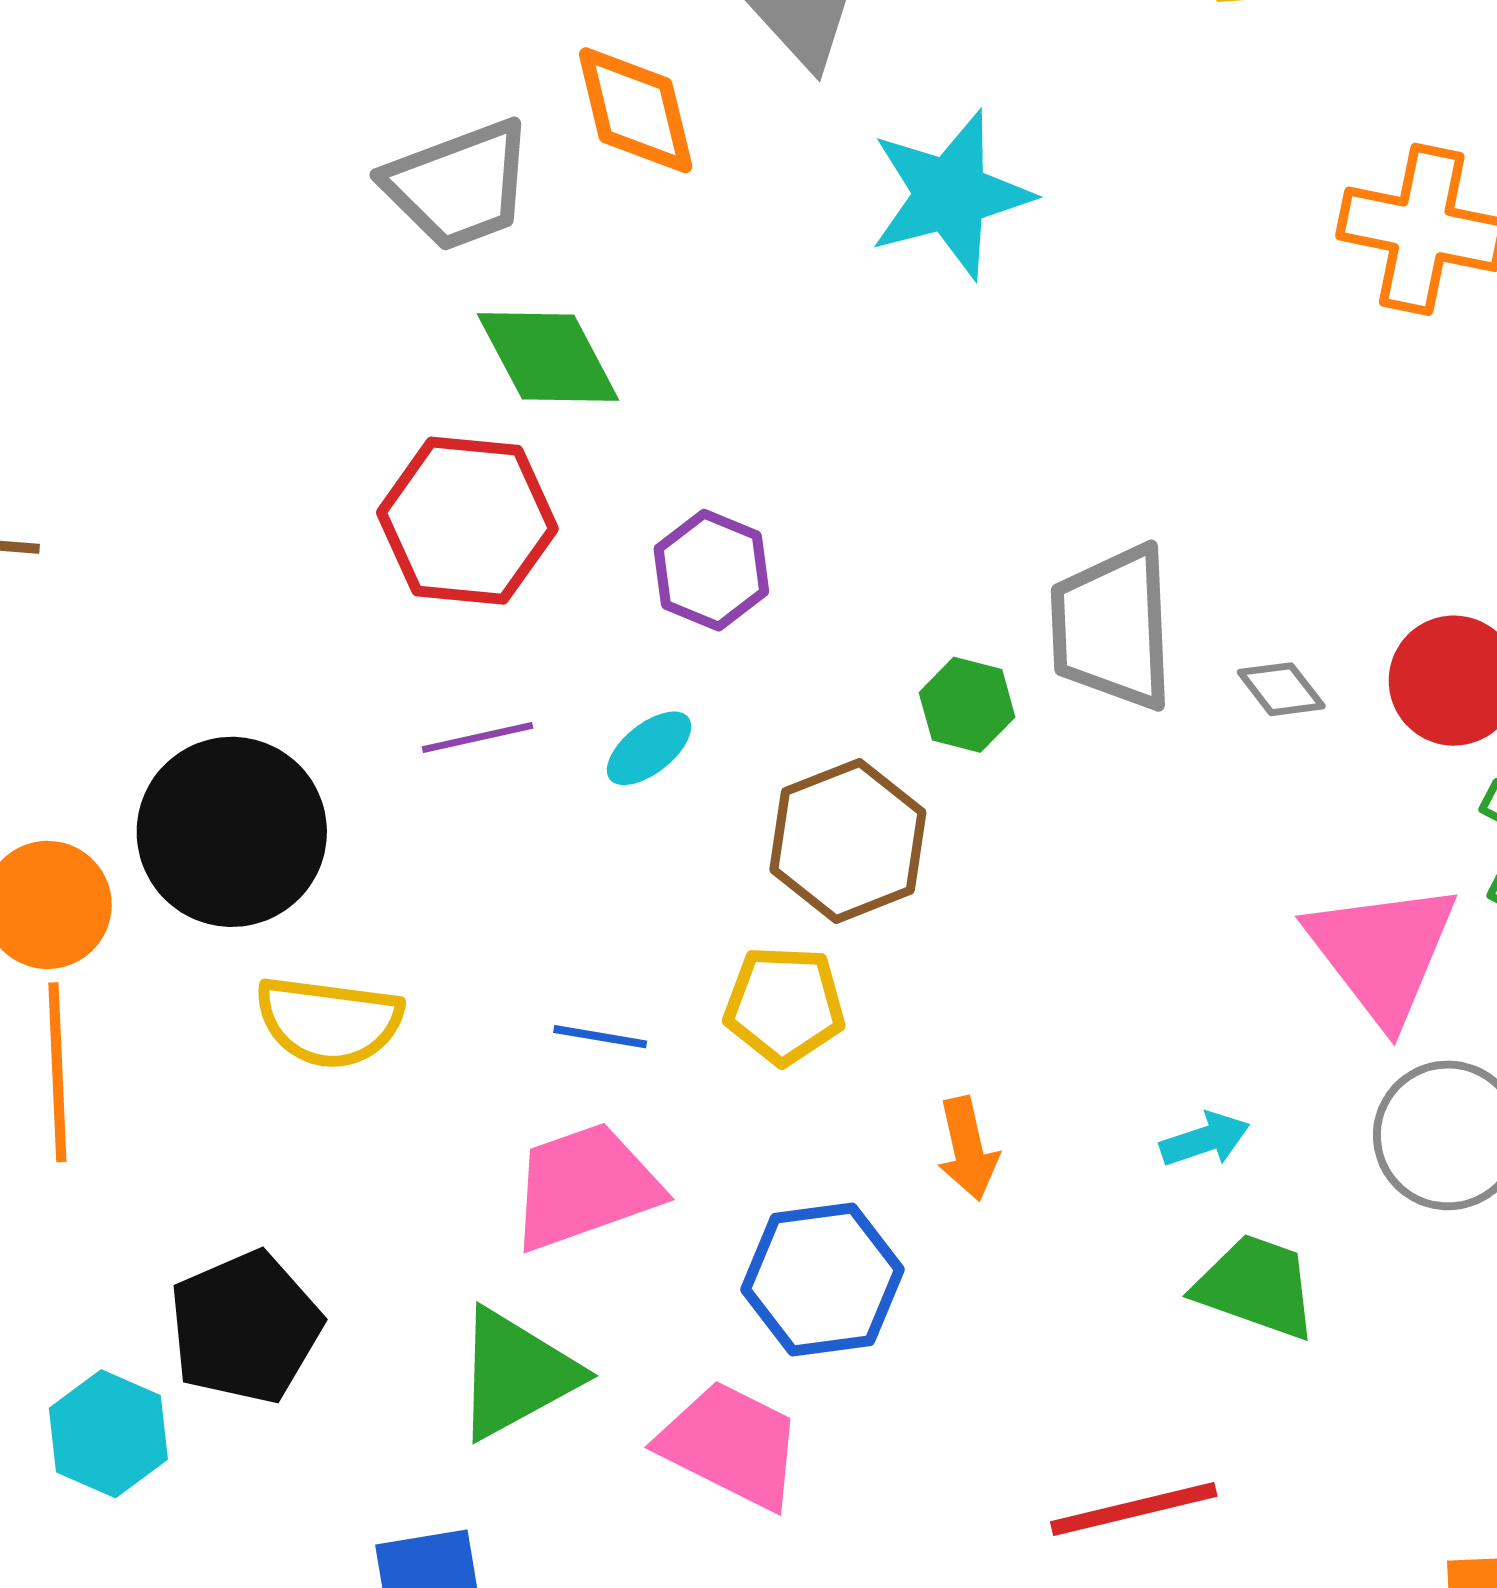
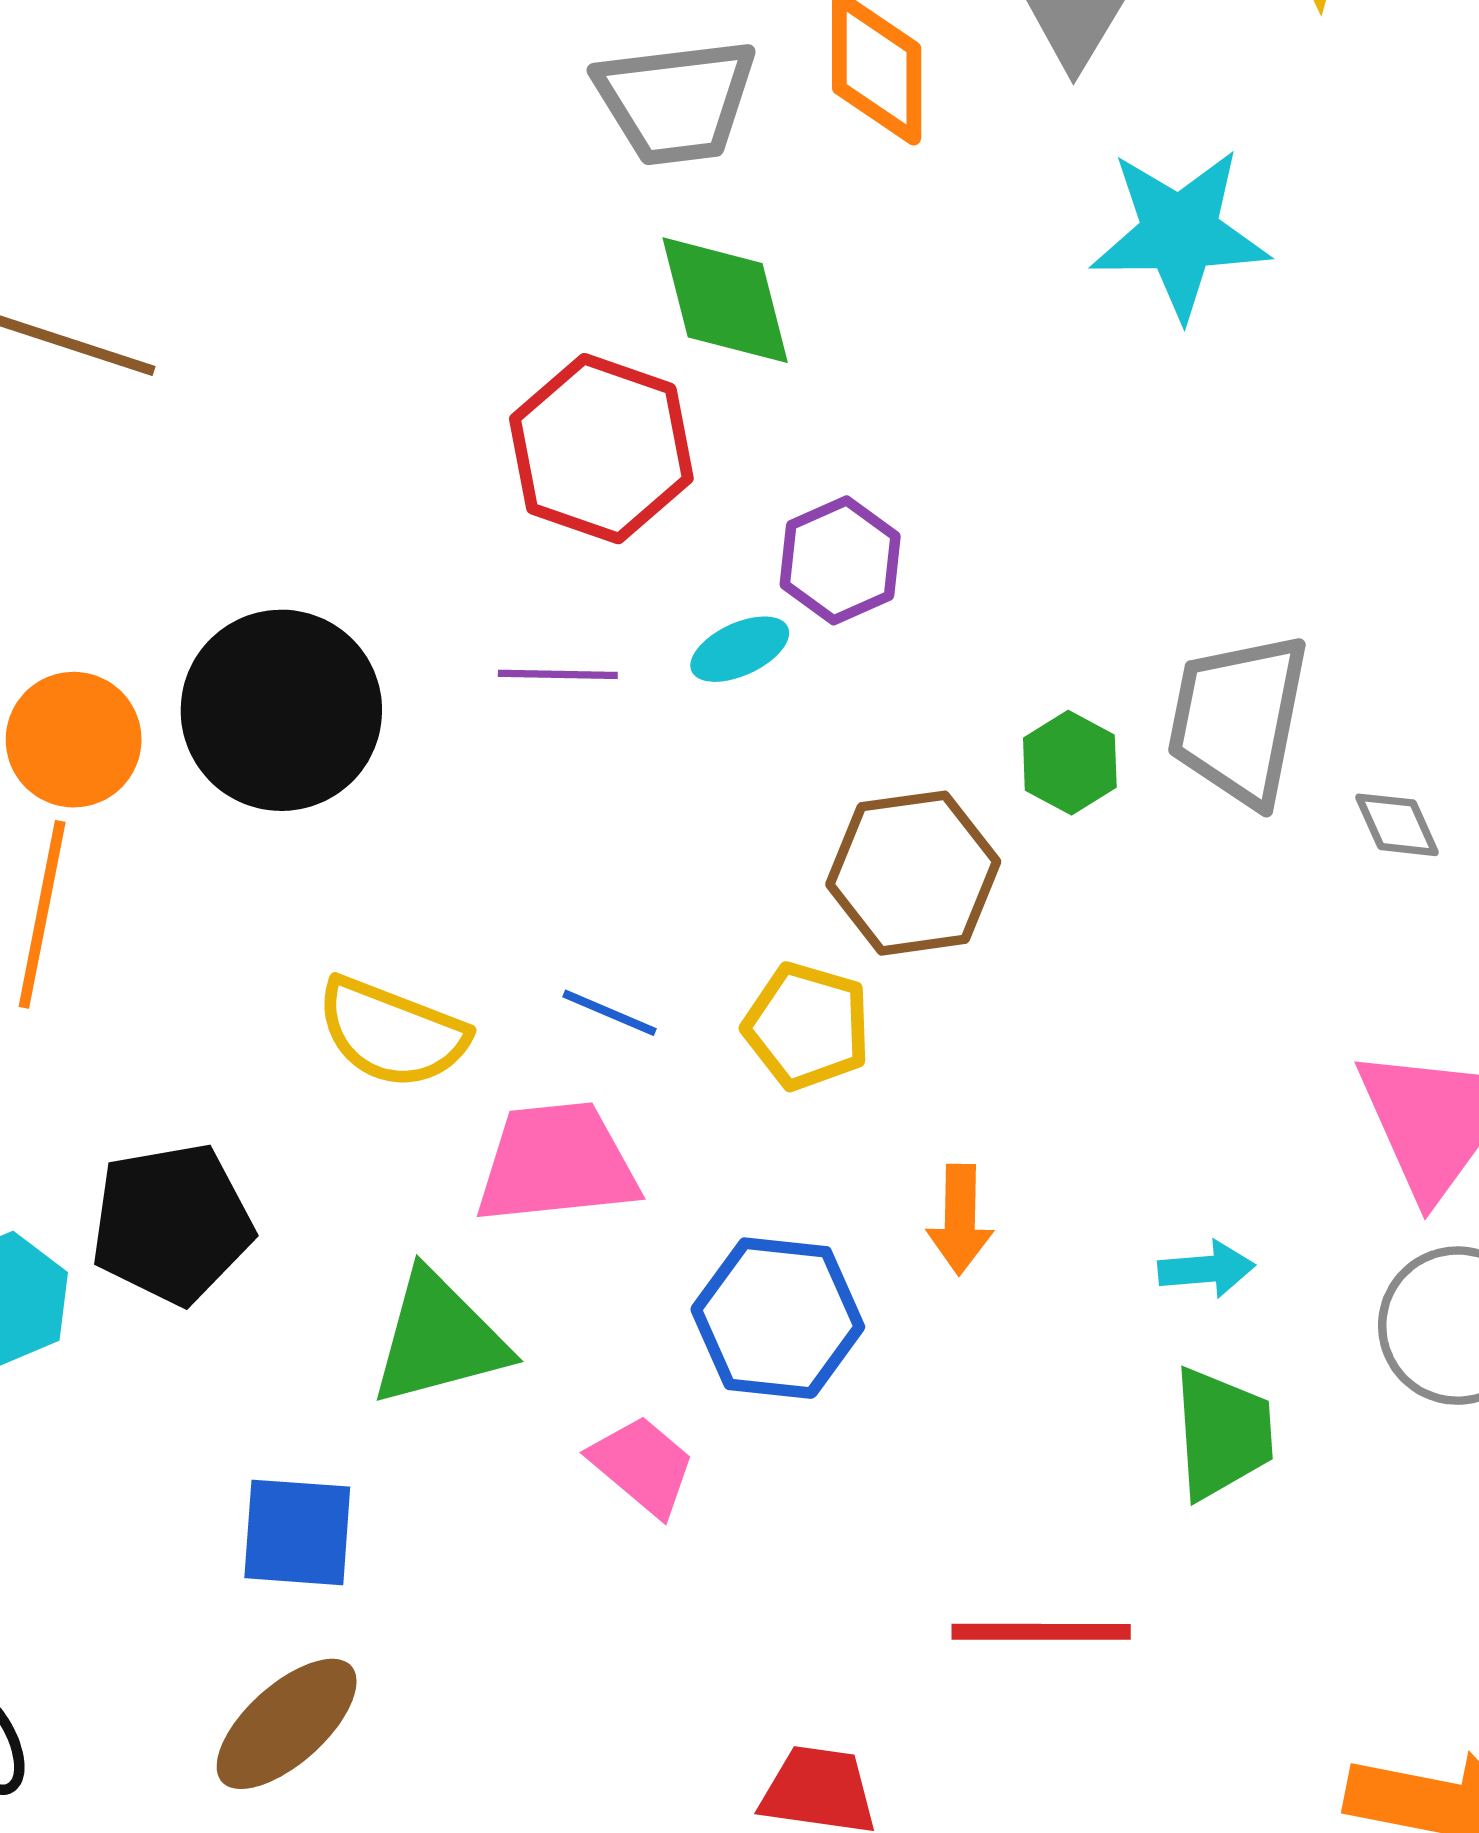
cyan ellipse: (649, 748) -> (740, 649), moved
yellow semicircle: (329, 1022) -> (392, 1033), moved
green trapezoid: (1256, 1286) -> (1223, 1433), turned 53
pink trapezoid: (731, 1445) -> (642, 1465), size x0.7

